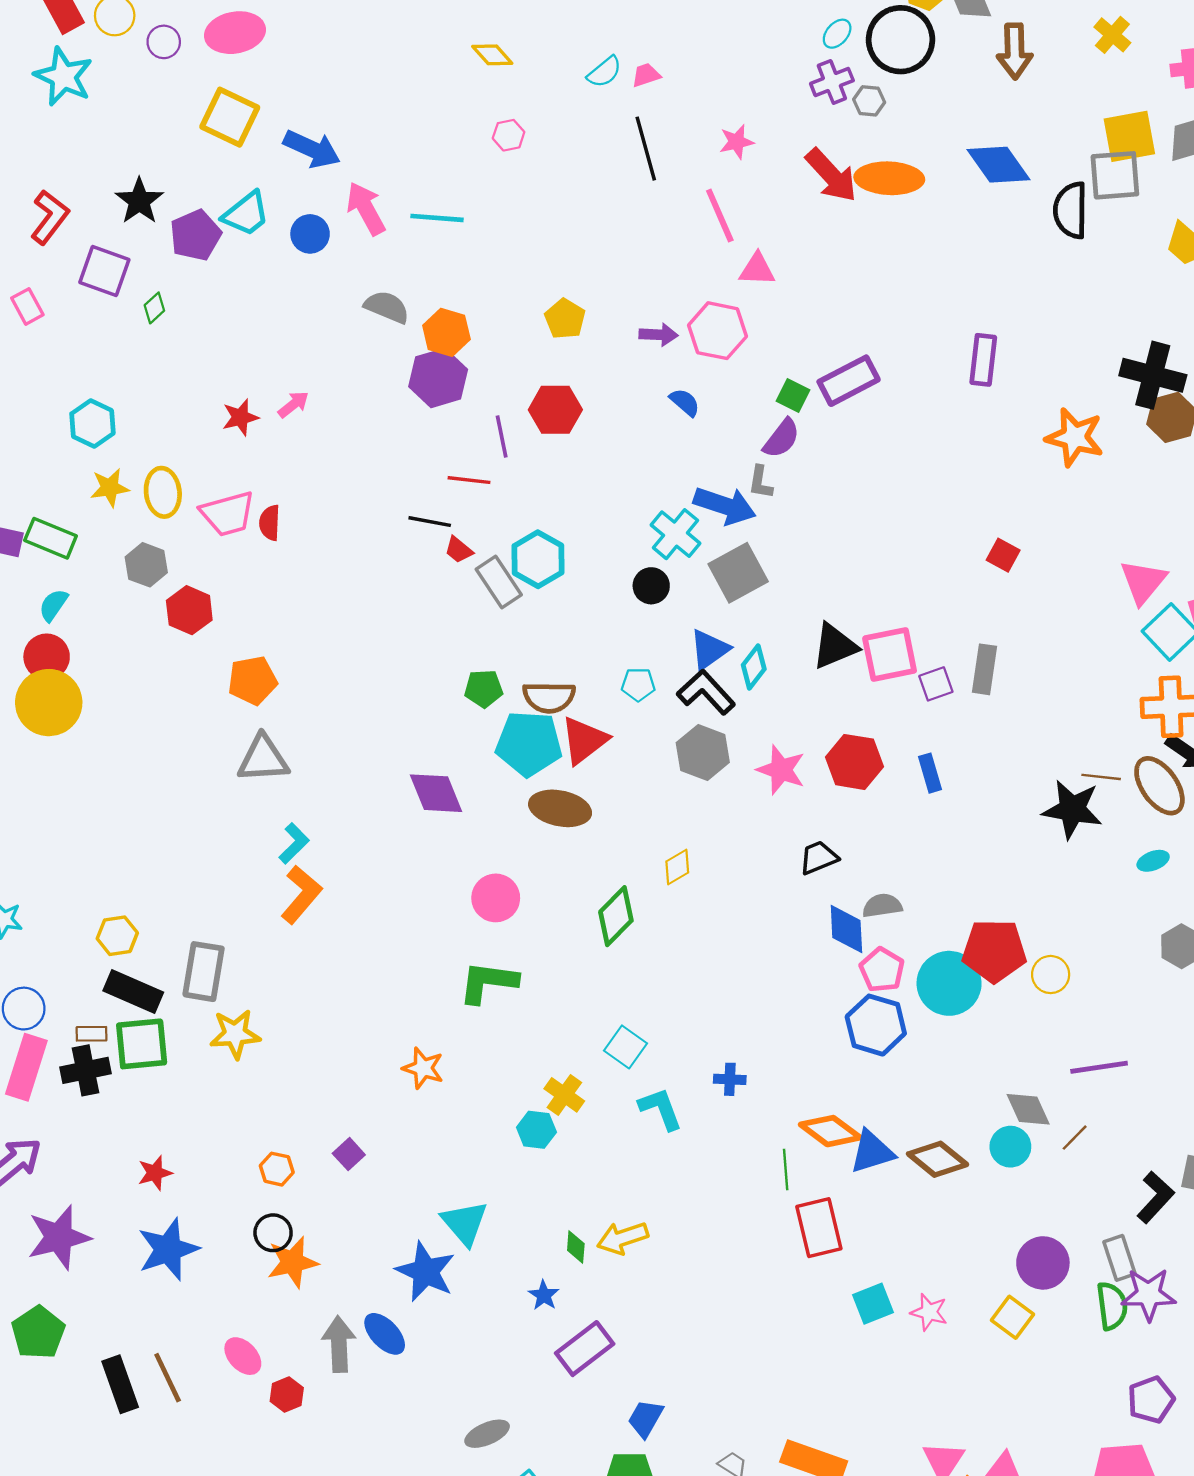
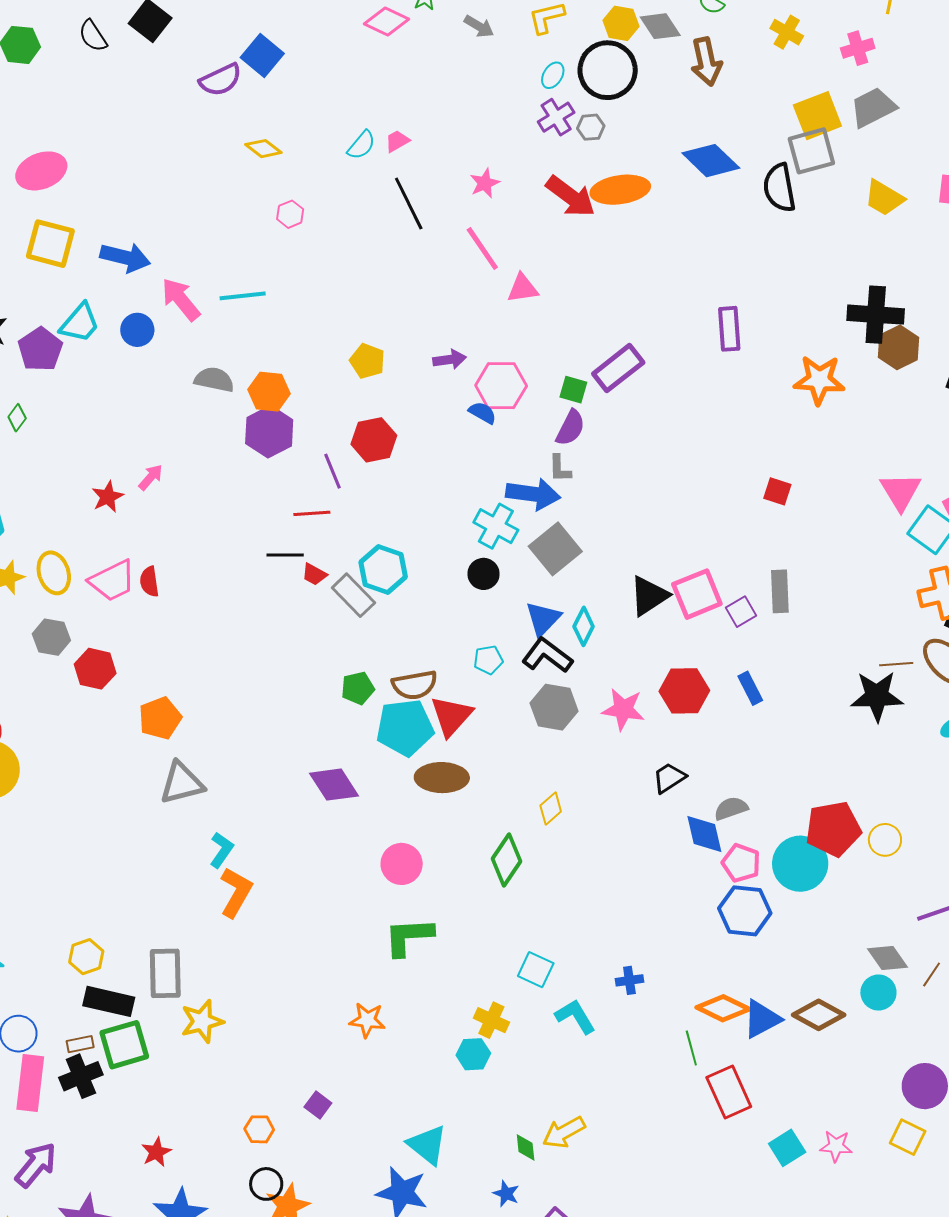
pink hexagon: (717, 331) -> (501, 386), moved

